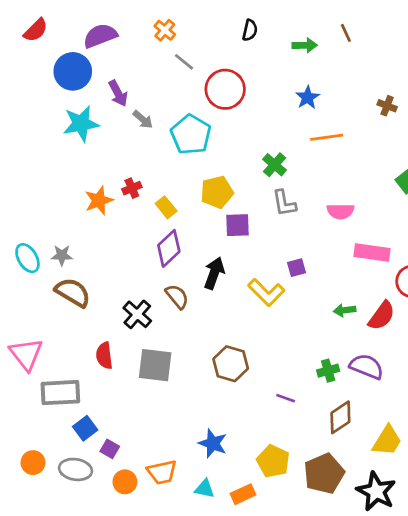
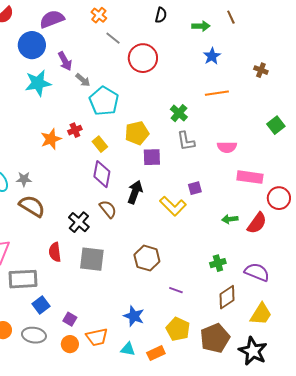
blue star: (307, 97) -> (212, 56), moved
cyan pentagon: (191, 135) -> (104, 101), moved
purple diamond: (169, 248) -> (102, 174), turned -36
purple semicircle: (367, 367) -> (257, 272), moved
purple line: (286, 398) -> (176, 290), moved
purple square: (110, 449) -> (70, 319), moved

